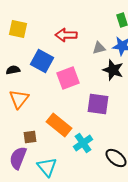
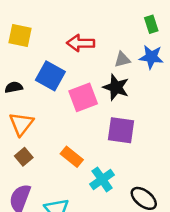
black star: (113, 70) -> (116, 87), moved
orange rectangle: (59, 125) -> (72, 157), size x0.7
brown square: (30, 137) -> (24, 157), moved, turned -32

